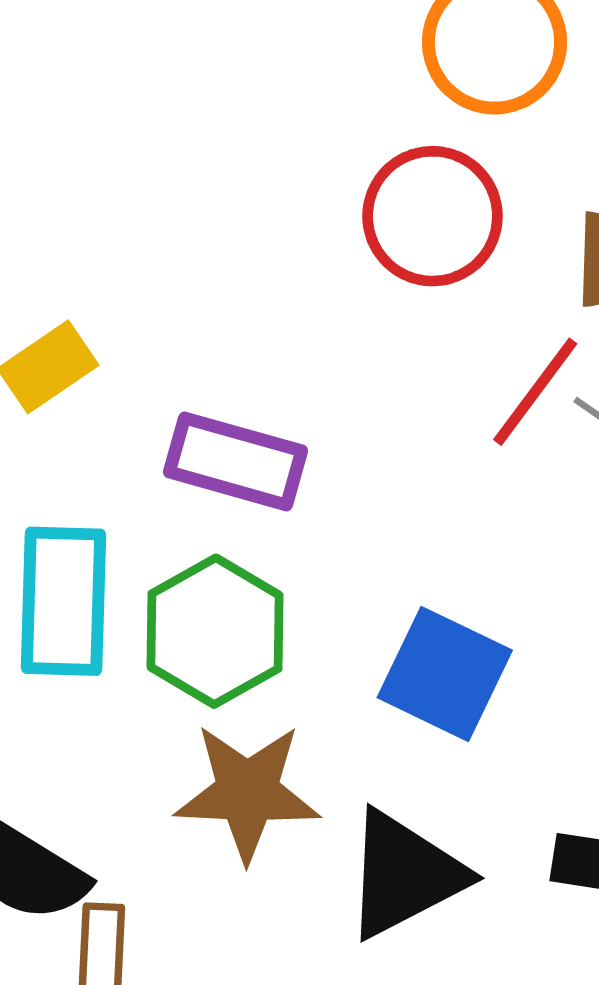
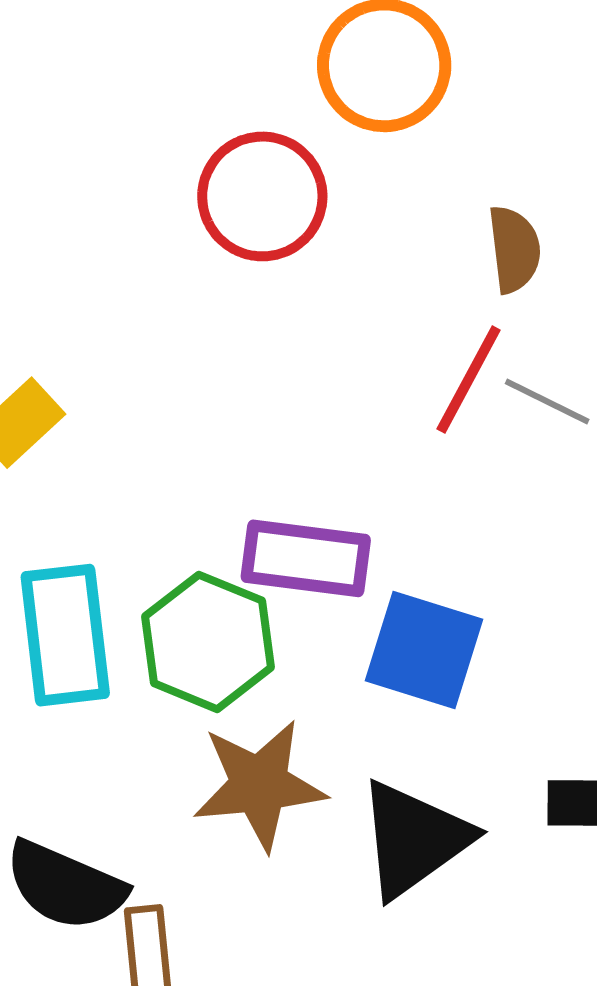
red circle: (432, 216) -> (262, 196), moved
purple rectangle: (235, 461) -> (306, 558), moved

